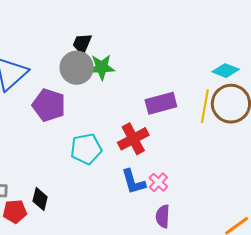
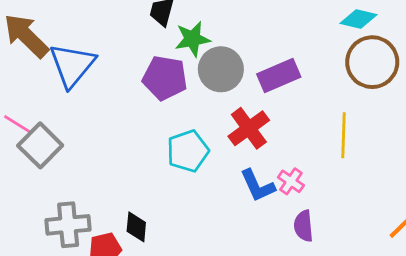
gray circle: (77, 68) -> (221, 69), moved
purple pentagon: (49, 105) -> (165, 78), moved
yellow line: (205, 106) -> (343, 135), moved

